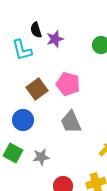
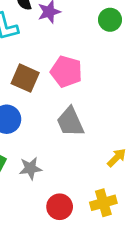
brown square: (37, 89) -> (25, 78), turned -30

